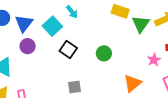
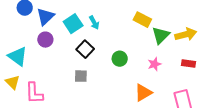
cyan arrow: (72, 12) -> (94, 23), moved
pink star: (154, 60) -> (154, 64), moved
gray square: (75, 87) -> (81, 76), moved

